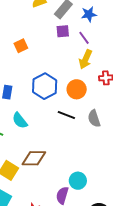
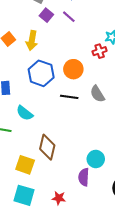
purple square: (63, 31) -> (46, 15), turned -32
yellow arrow: (86, 59) -> (32, 40), moved
brown diamond: (34, 158) -> (47, 147), turned -65

